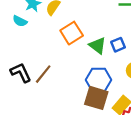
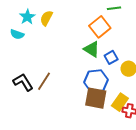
orange square: (72, 33) -> (100, 27), moved
blue square: (118, 45) -> (111, 57), moved

